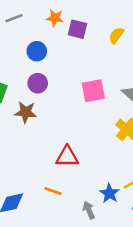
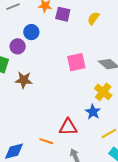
purple circle: (38, 83) -> (18, 46), moved
red triangle: (67, 157) -> (68, 127), moved
blue star: (109, 193) -> (93, 112), moved

